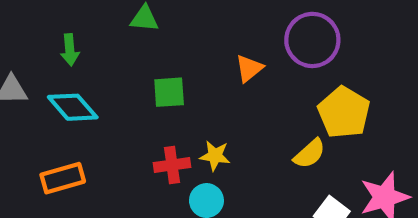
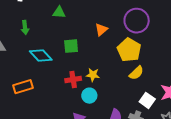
orange triangle: (249, 68) -> (101, 29), moved
cyan diamond: (73, 107) -> (41, 56), moved
yellow pentagon: (344, 112) -> (129, 50), moved

